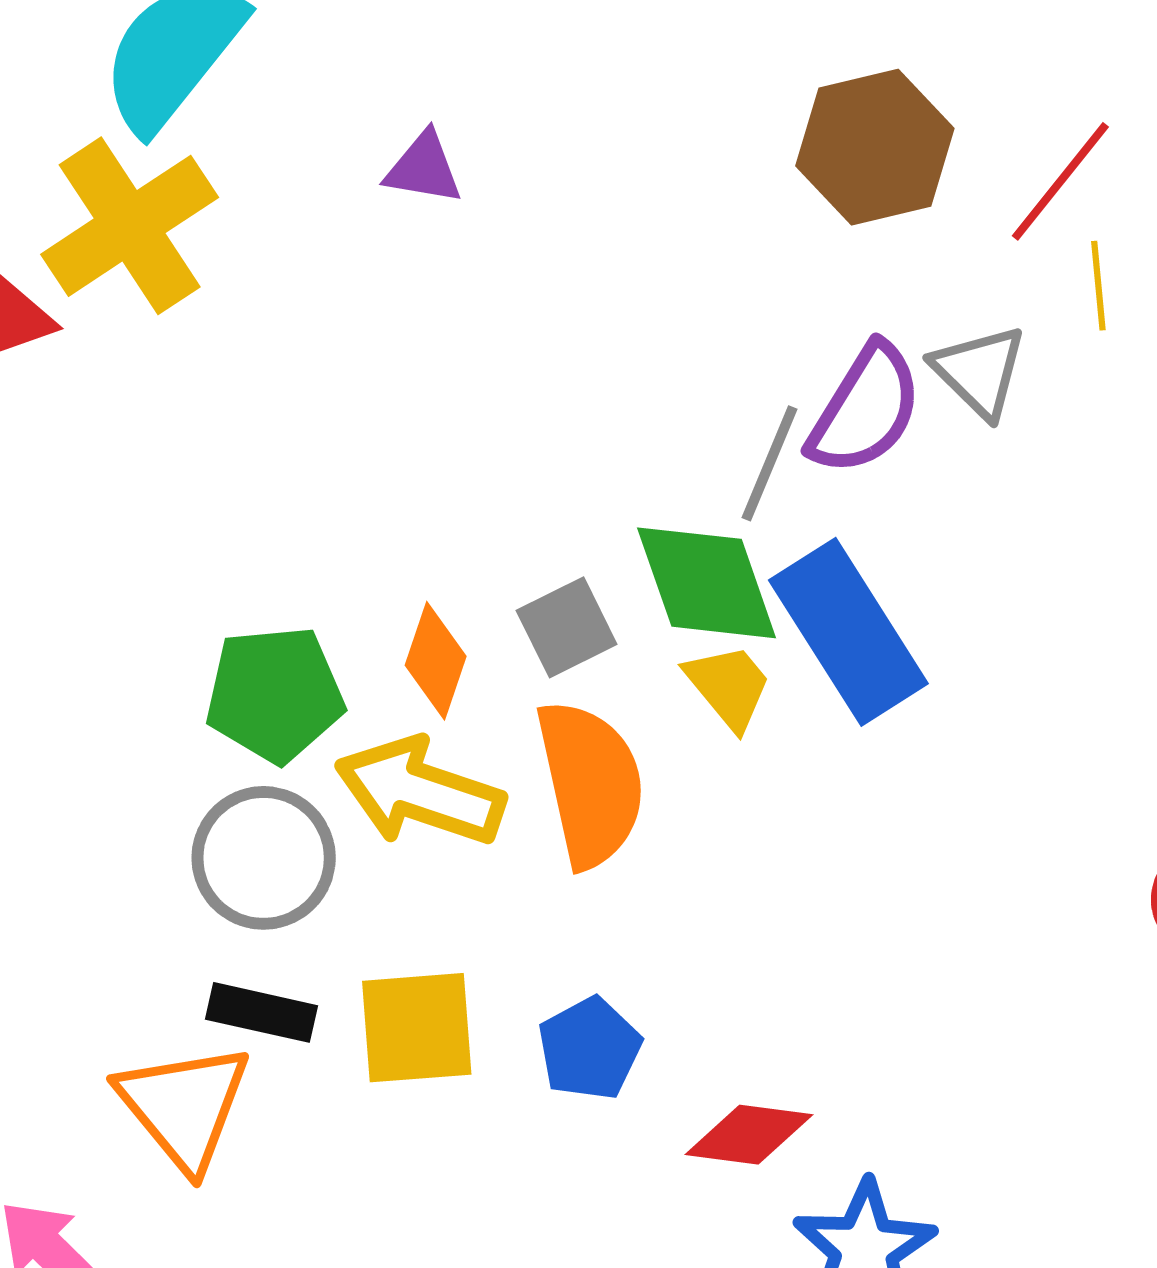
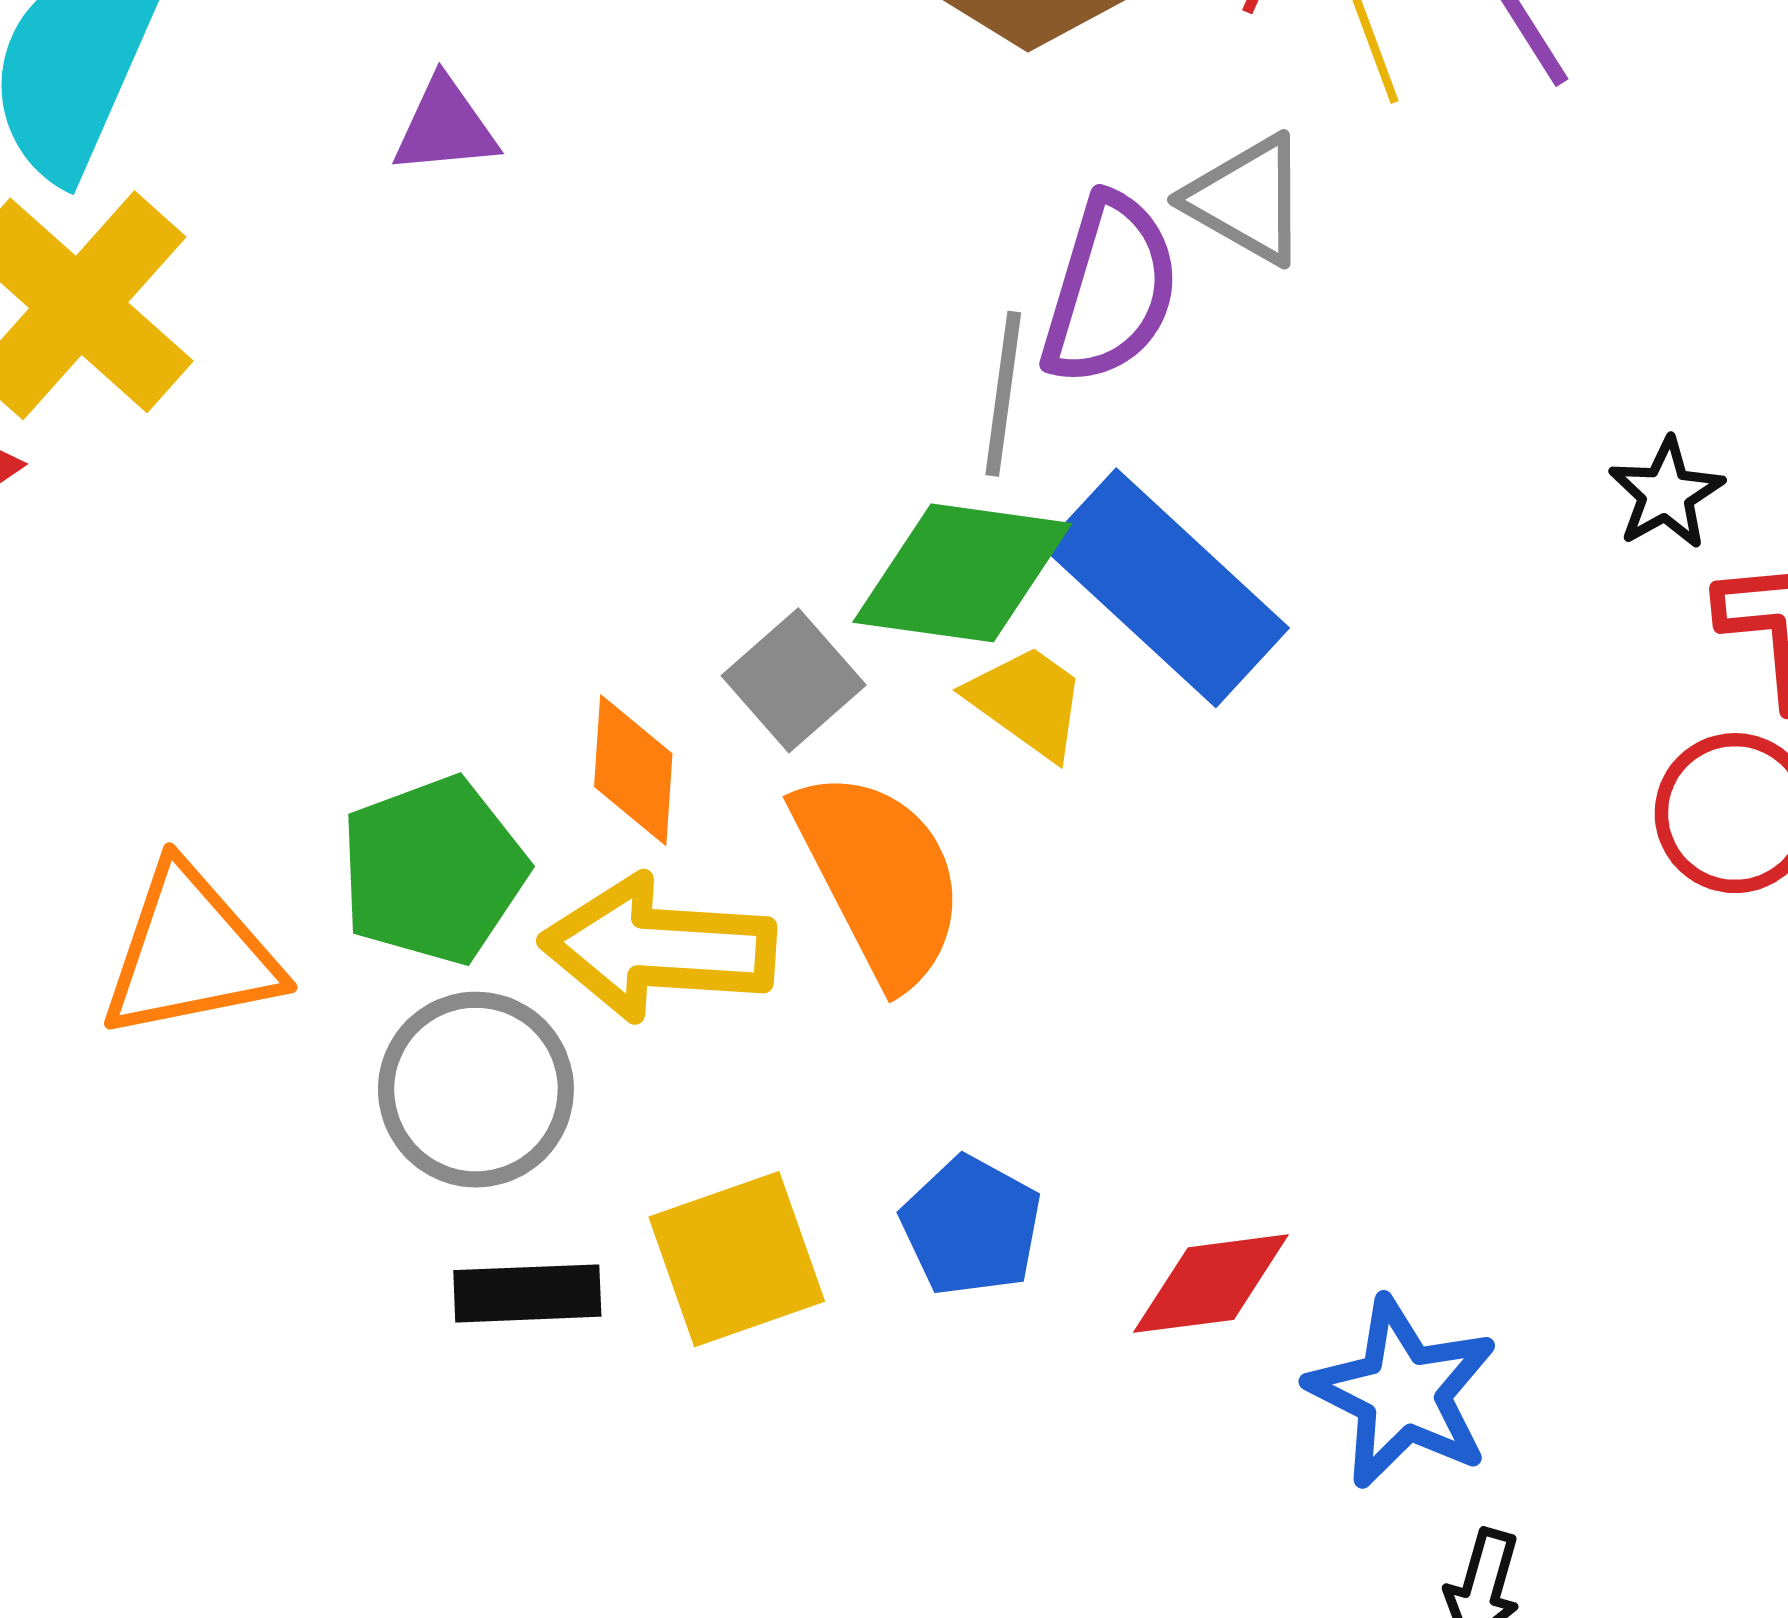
green diamond: (707, 583) -> (962, 573), turned -48
orange triangle: (184, 1106) -> (190, 953), moved, turned -47

